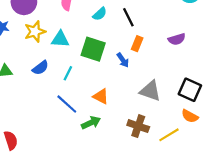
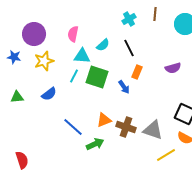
cyan triangle: (60, 39) -> (82, 56), moved
cyan line: (68, 73) -> (74, 76), moved
gray triangle: (150, 91) -> (153, 130), moved
orange triangle: (101, 96) -> (104, 120), turned -49
brown cross: (138, 126) -> (126, 127), moved

